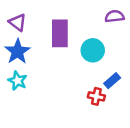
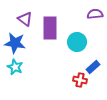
purple triangle: (18, 22) -> (25, 19), moved
blue star: (18, 52) -> (15, 43), turned -30

